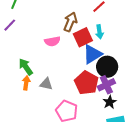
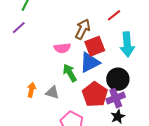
cyan arrow: (99, 32) -> (127, 44), moved, size x1.6
blue triangle: (92, 54) -> (90, 62), moved
green arrow: (26, 67) -> (70, 73), moved

